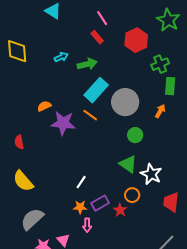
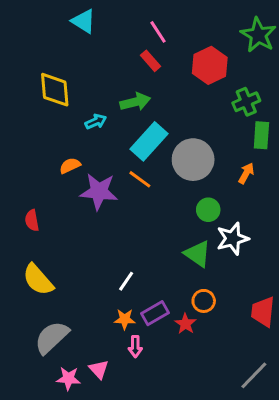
yellow diamond: (17, 51) -> (55, 90), moved
cyan arrow: (61, 57) -> (96, 122), moved
white star: (151, 174) -> (233, 239), moved, turned 30

